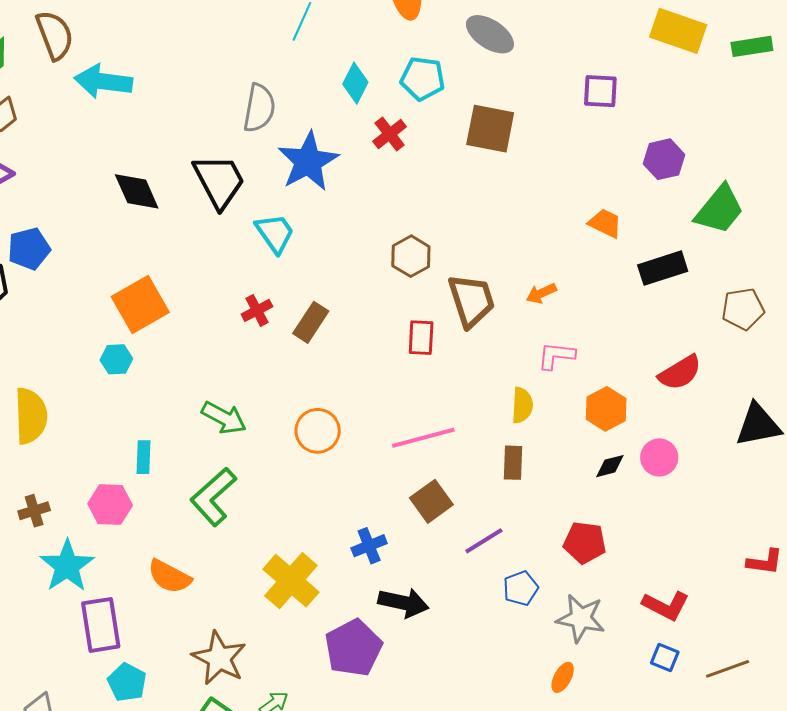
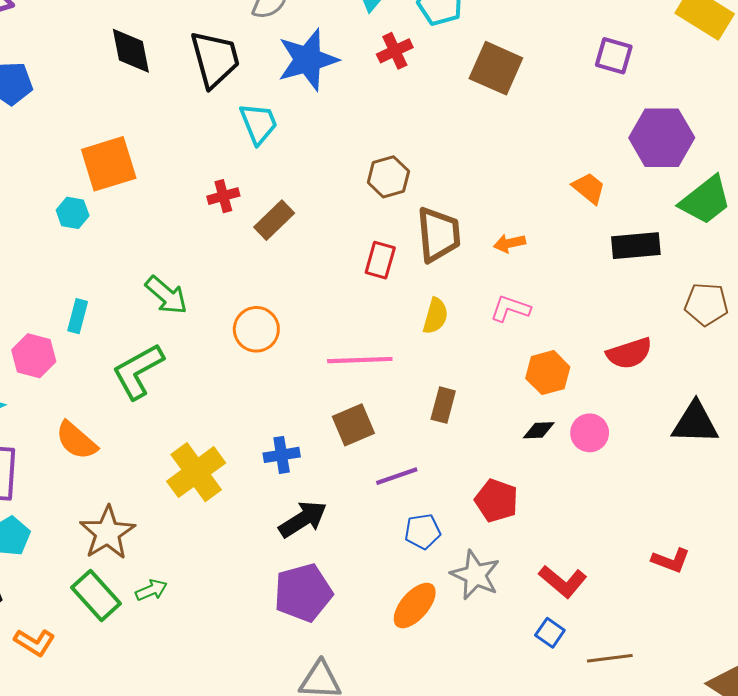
purple hexagon: (664, 159) -> (662, 138), size x1.5
yellow semicircle: (522, 405) -> (435, 316), moved
black arrow: (403, 603) -> (303, 519), turned -57
purple pentagon: (353, 648) -> (303, 593), moved
orange ellipse: (563, 677) -> (415, 605), moved, size x1.6

